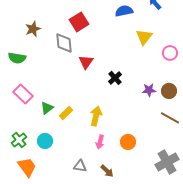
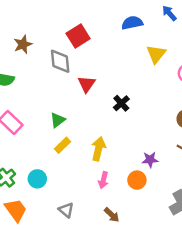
purple star: (149, 90) -> (150, 160), moved
green triangle: (47, 108) -> (58, 120), moved
gray triangle: (80, 166) -> (66, 210), moved, turned 32

